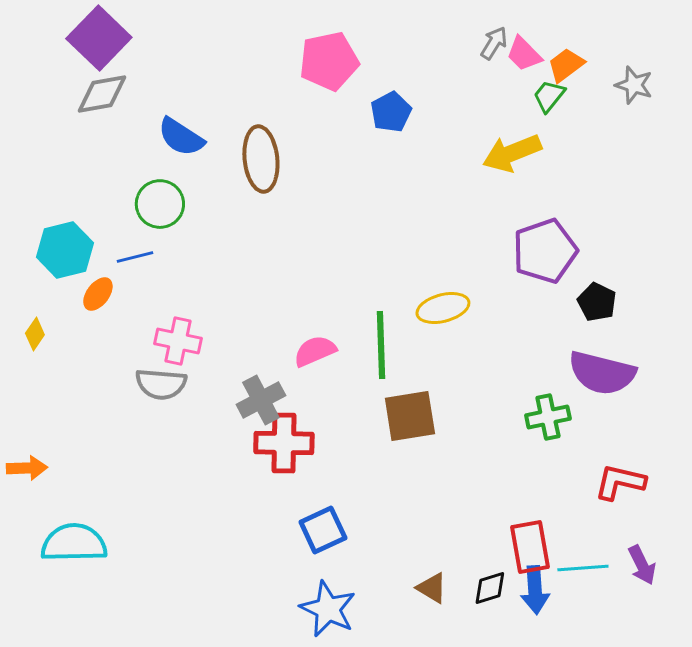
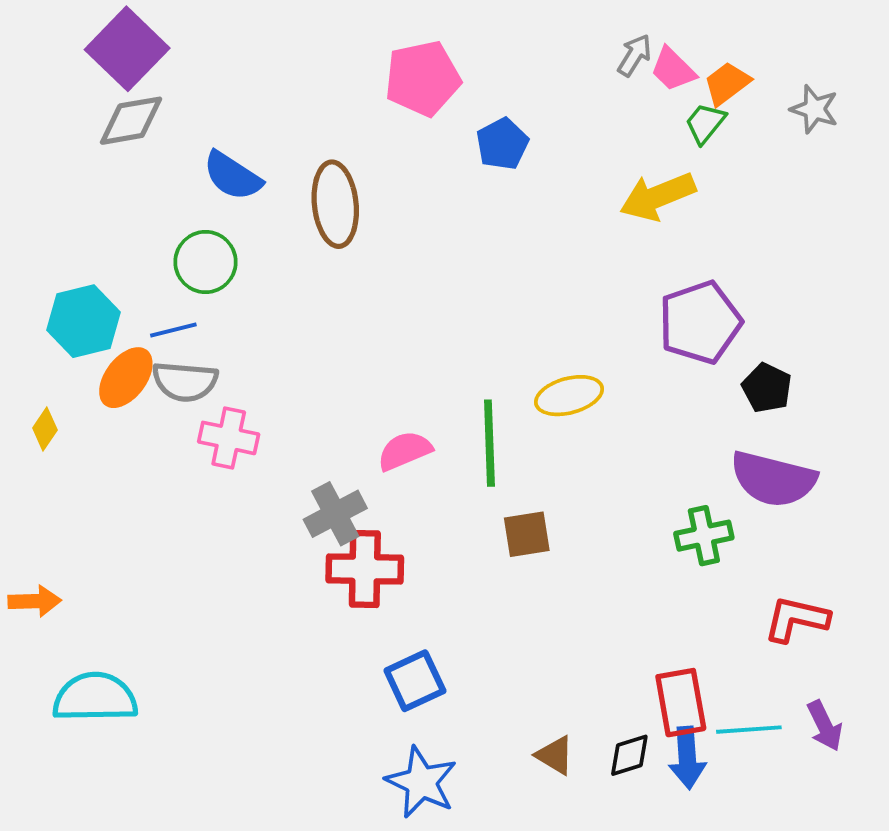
orange ellipse: (98, 294) -> (126, 378), size x1.4
gray semicircle: (161, 384) -> (185, 381), moved
brown square: (410, 416) -> (527, 534), size x0.7

